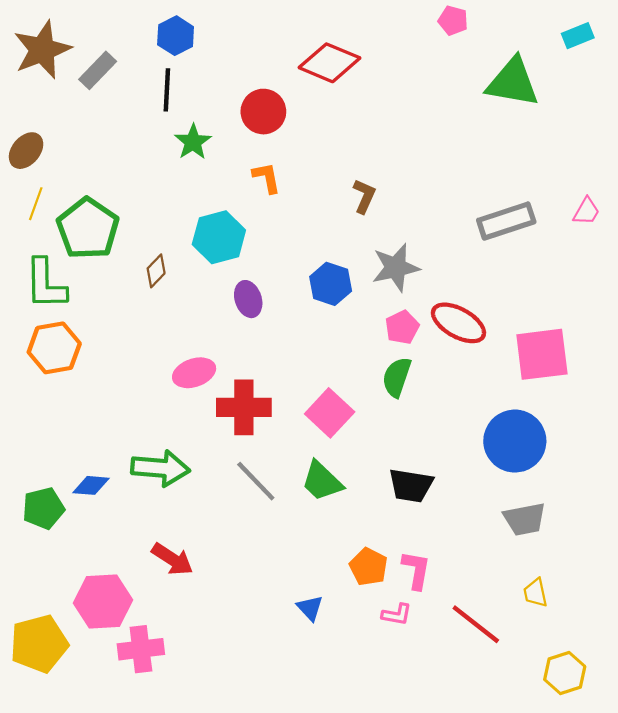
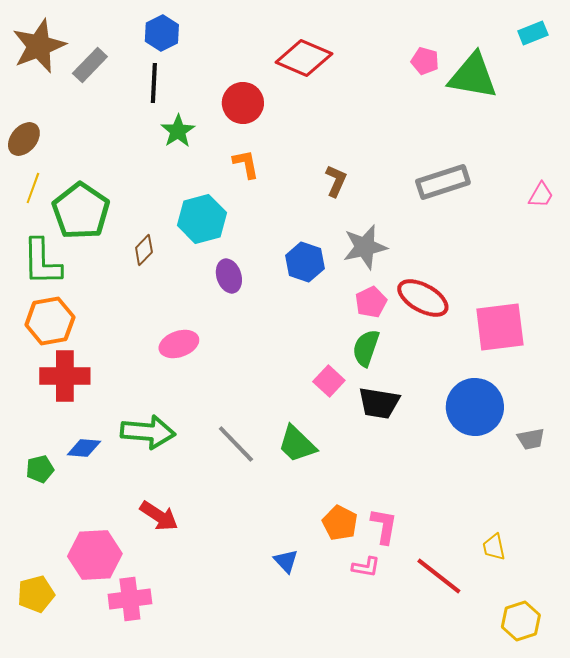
pink pentagon: (453, 20) -> (425, 61), moved
gray rectangle: (506, 221) -> (443, 182), moved
red cross: (244, 407) -> (65, 376), moved
pink square: (330, 413) -> (329, 381), moved, size x0.7
black trapezoid: (411, 485) -> (379, 403), moved
green pentagon: (43, 508) -> (40, 469), size x0.7
gray trapezoid: (525, 519) -> (531, 439), moved, size x0.7
yellow pentagon: (39, 644) -> (36, 594), size x0.7

